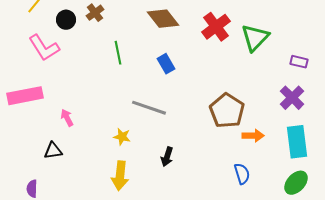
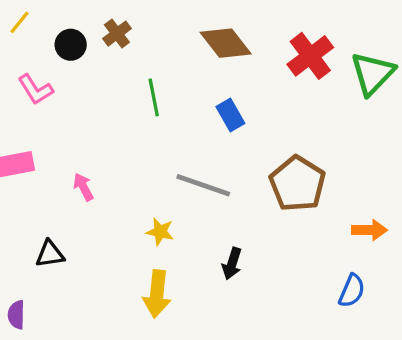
pink L-shape: (44, 48) -> (35, 89), size x0.7
brown pentagon: (227, 111) -> (297, 184), moved
pink arrow: (67, 118) -> (83, 187), moved
blue semicircle: (242, 174) -> (352, 291), turned 40

